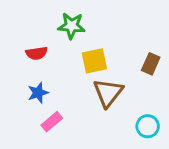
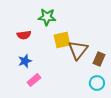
brown rectangle: (151, 64) -> (99, 59), moved
brown triangle: (108, 93) -> (78, 50), moved

